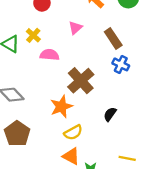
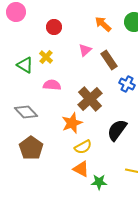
brown rectangle: (113, 39) -> (109, 60), moved
pink semicircle: (49, 55) -> (52, 85), moved
black semicircle: (110, 114) -> (117, 130), size x1.6

